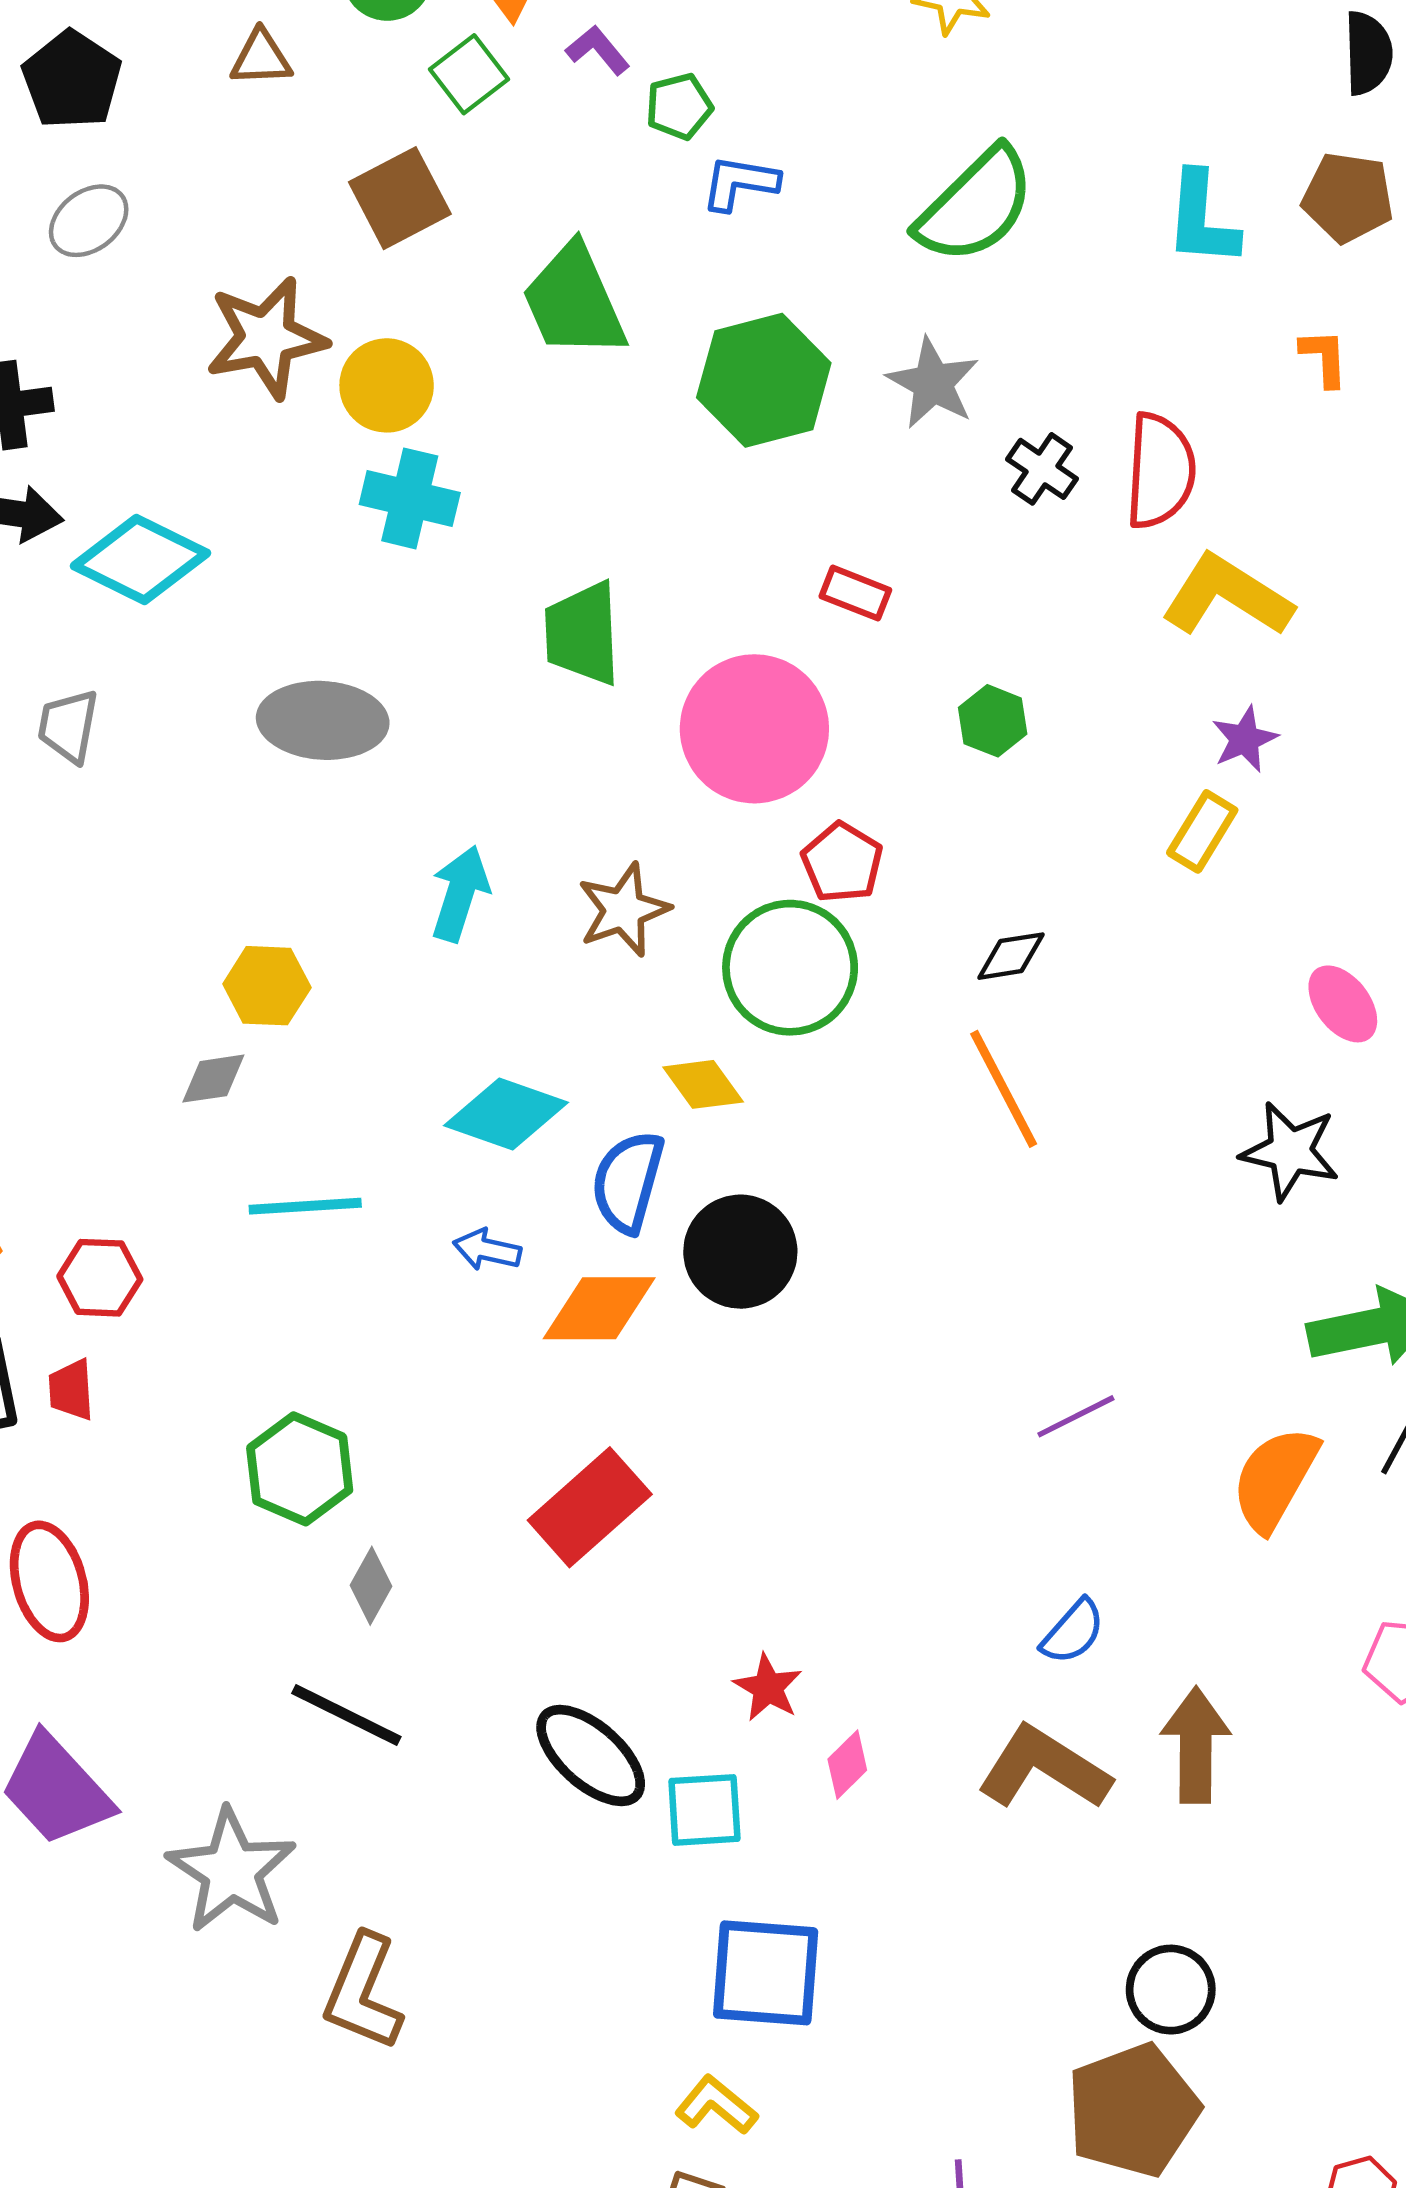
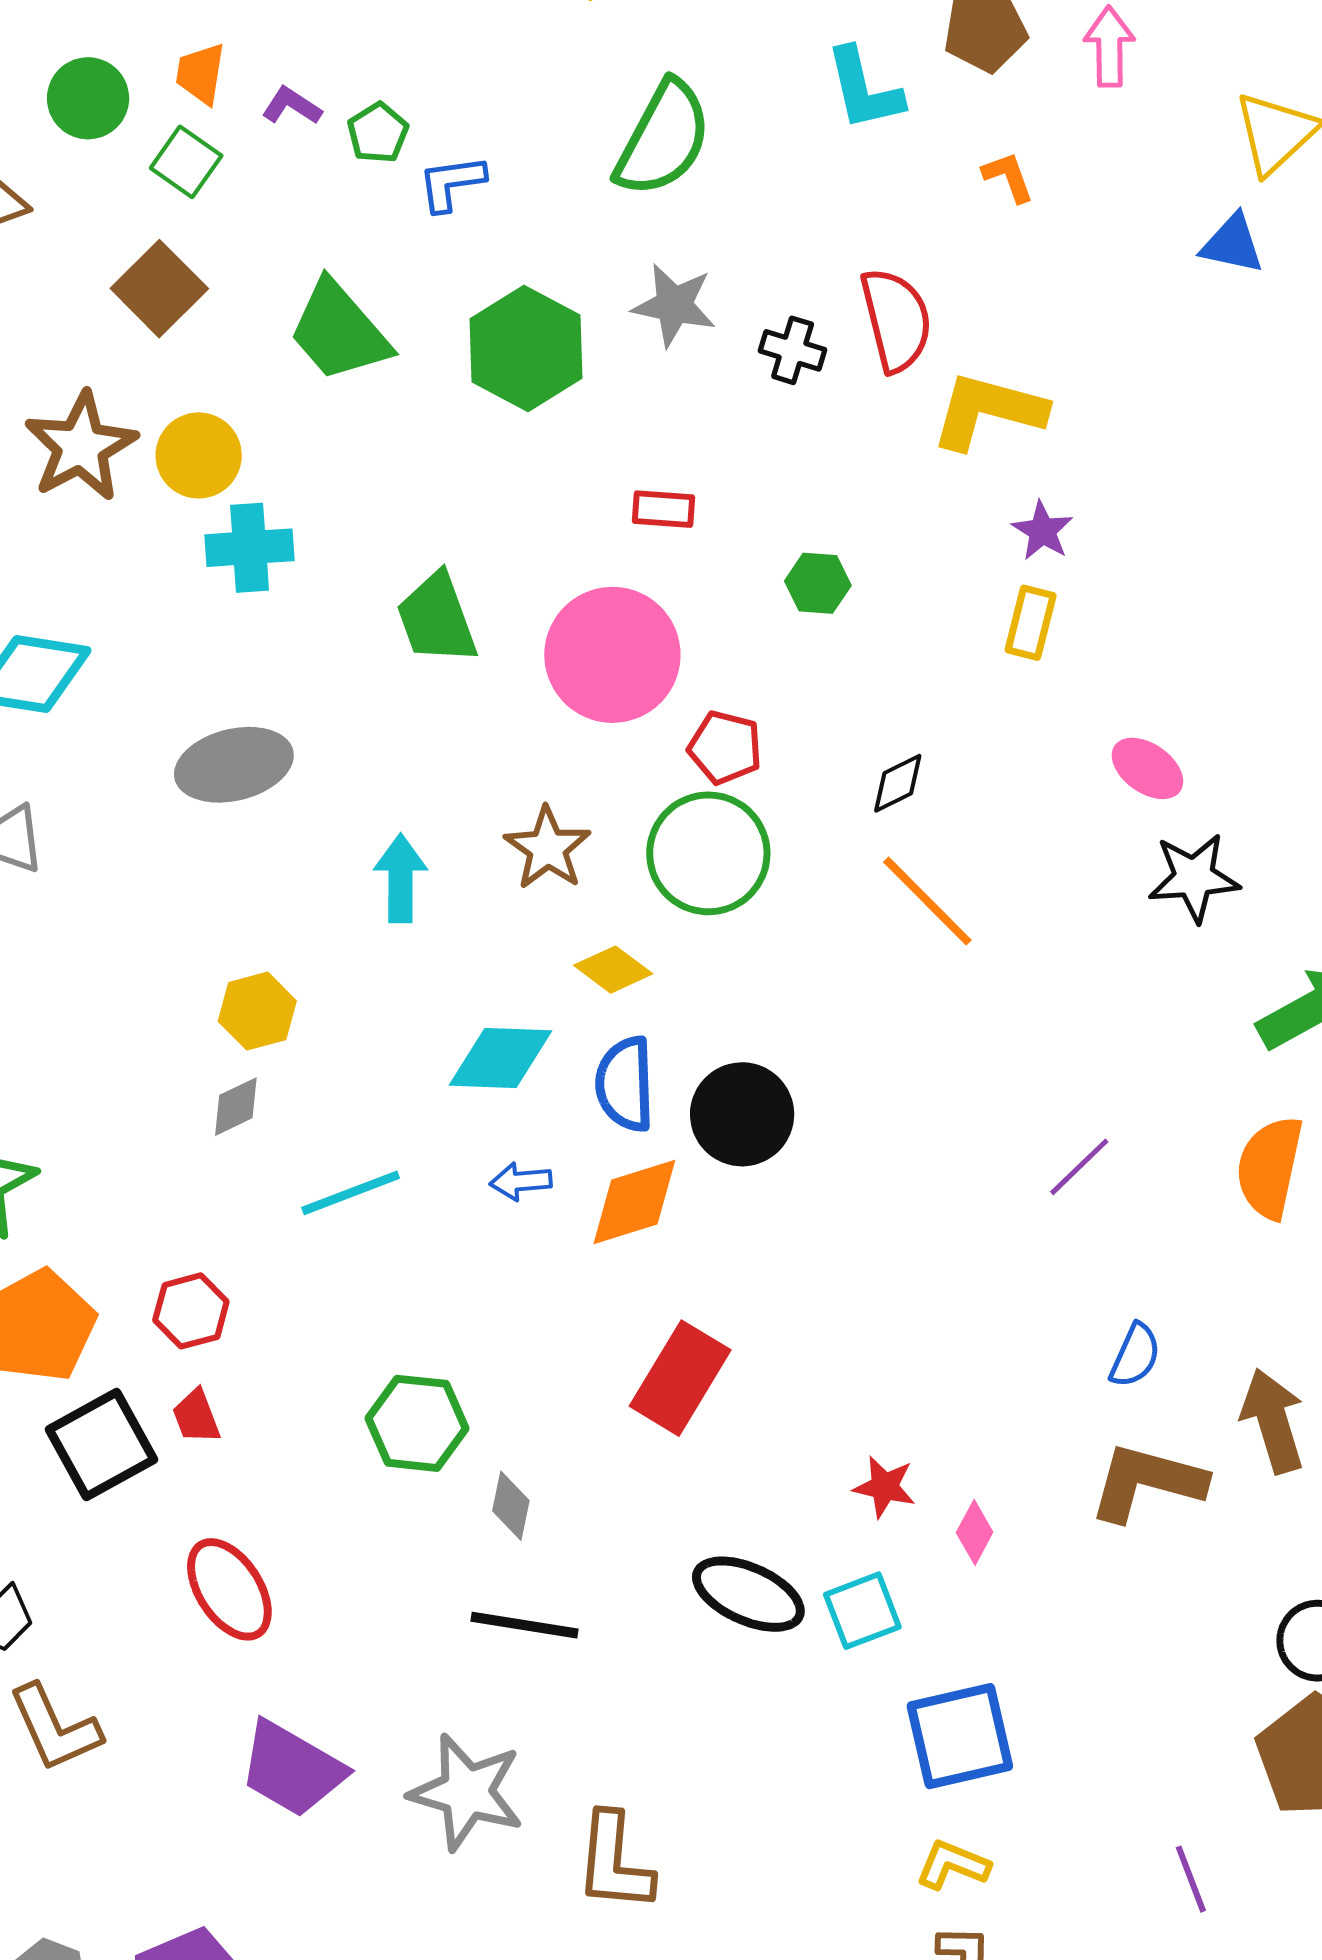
pink ellipse: (1343, 1004) -> (1147, 768), moved
yellow diamond: (703, 1084) -> (613, 970), moved

